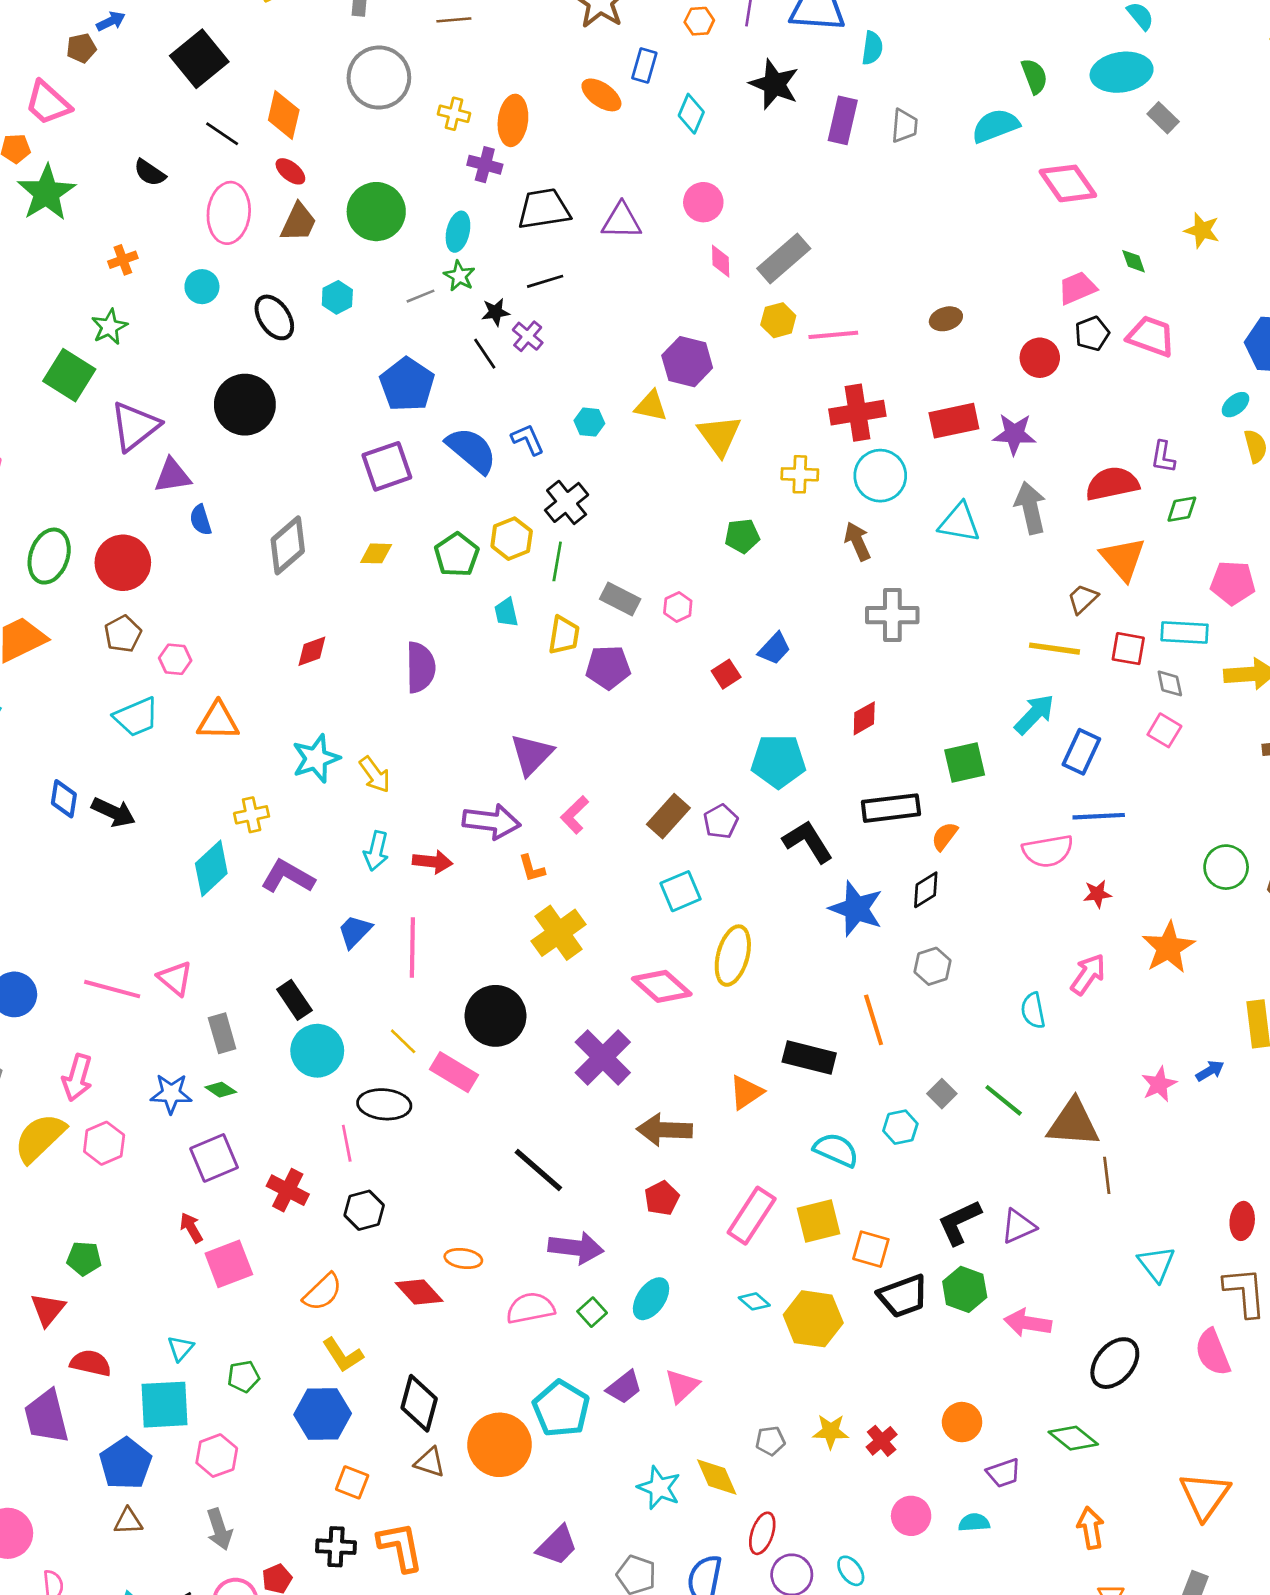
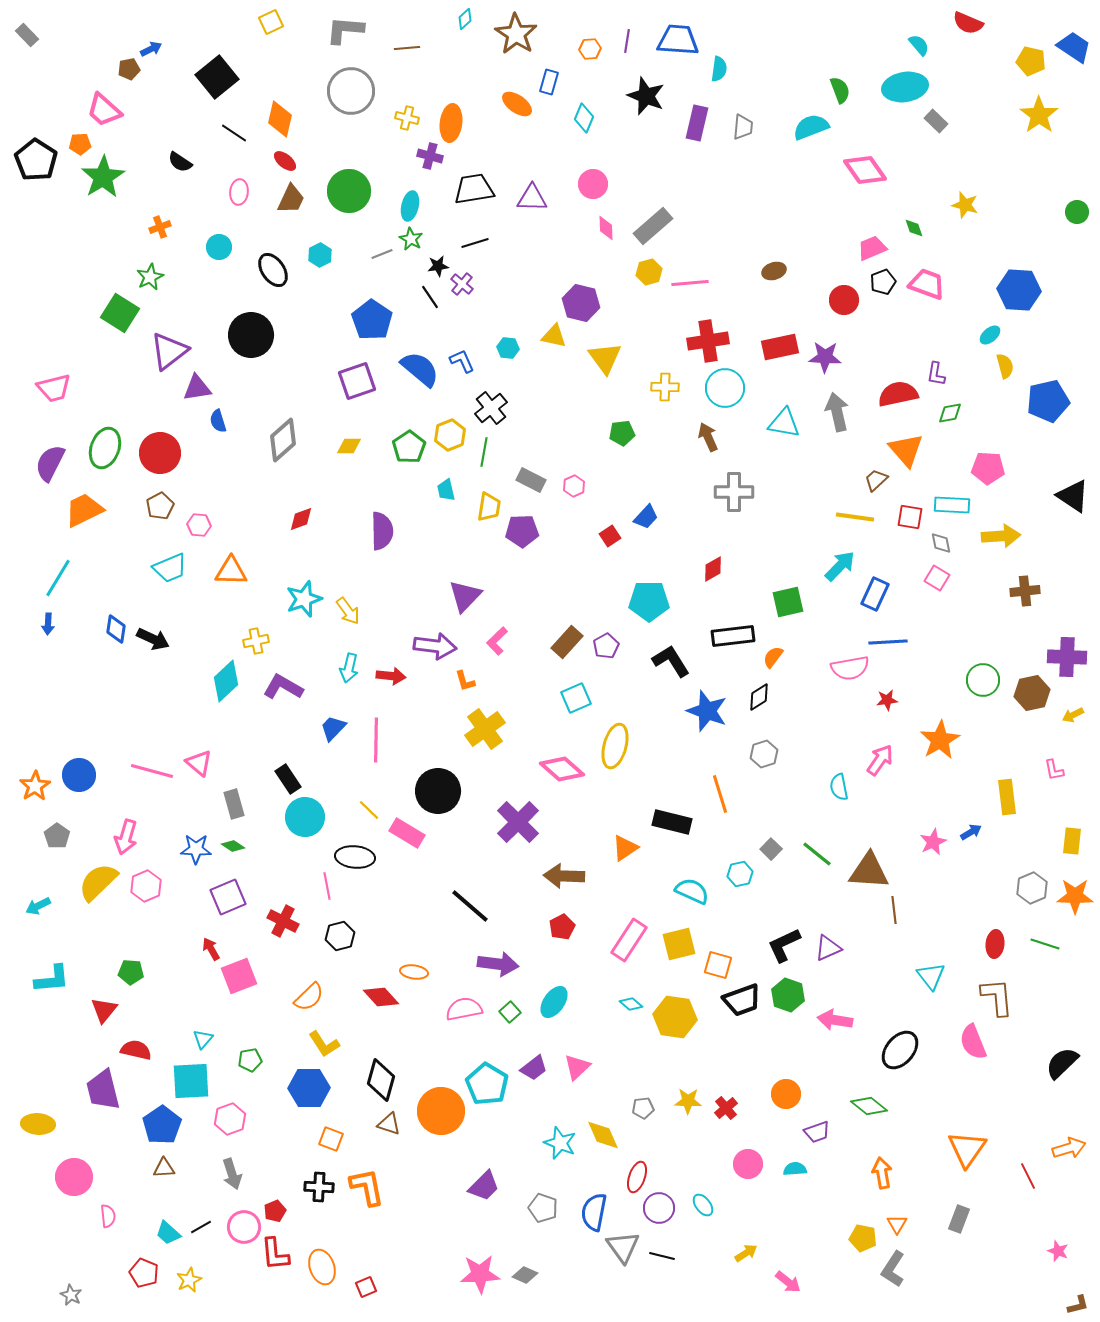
pink ellipse: (229, 213) -> (239, 192), size x0.6

